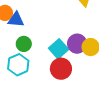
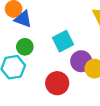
cyan square: (59, 49) -> (63, 41), moved

